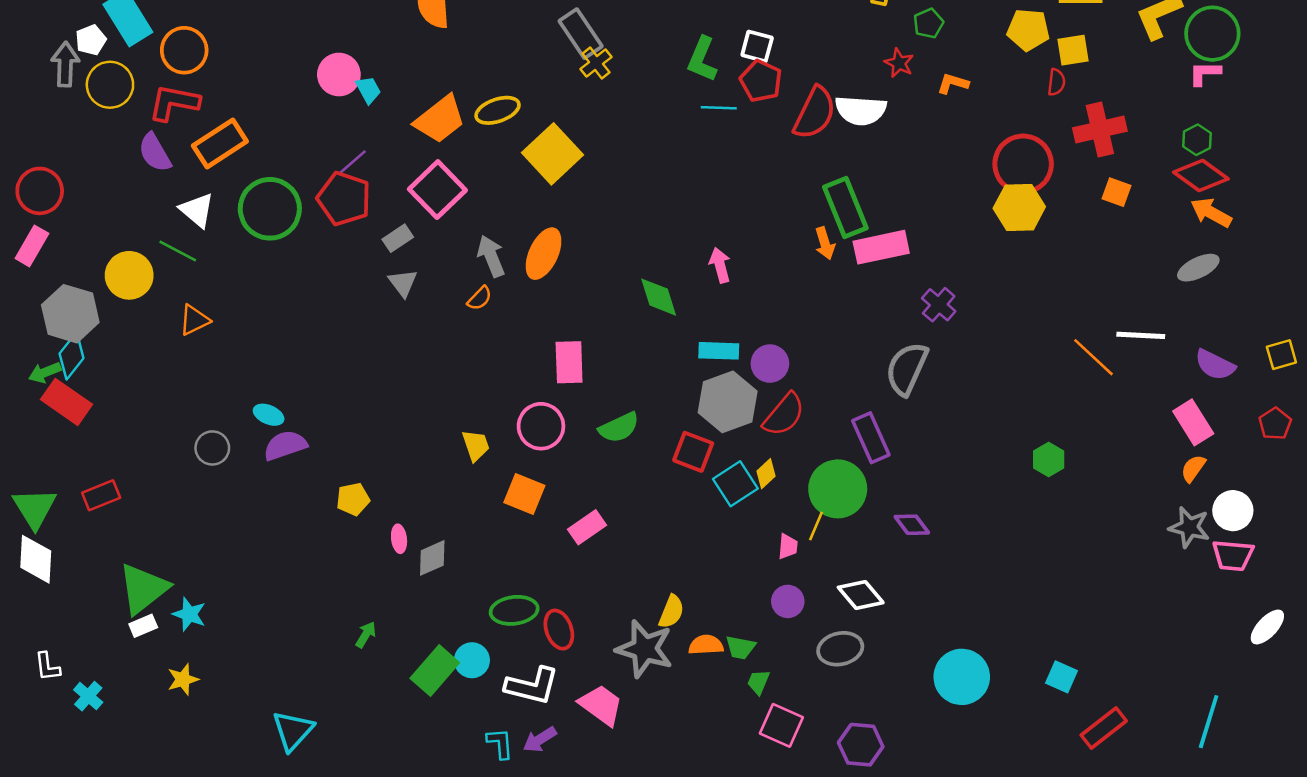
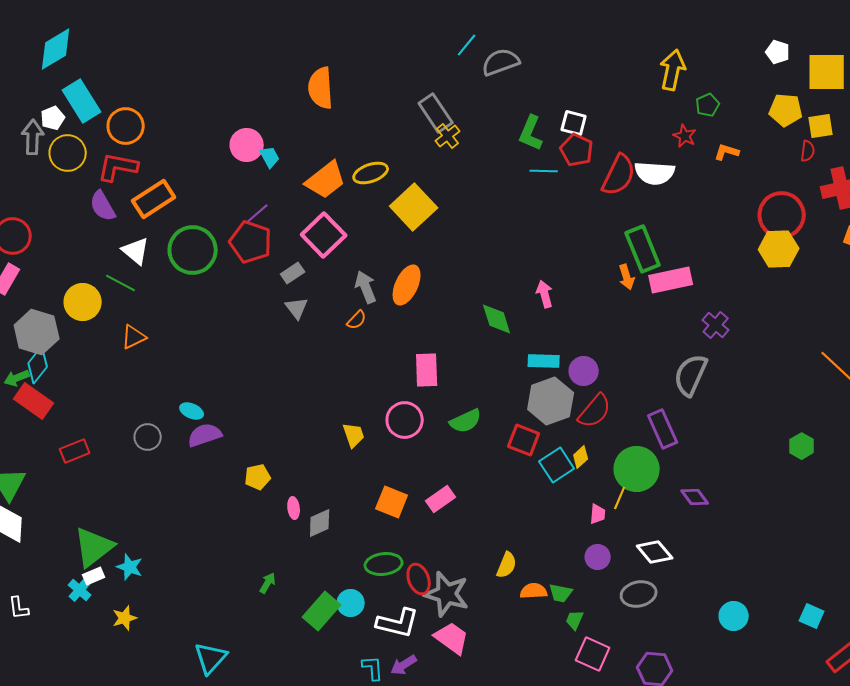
orange square: (524, 494) -> (392, 502), moved
red rectangle: (101, 495) -> (75, 451), moved
gray star: (645, 649) -> (447, 594), moved
cyan circle: (962, 677) -> (734, 616), size x0.7
cyan cross: (88, 696) -> (80, 590), moved

